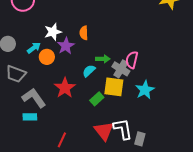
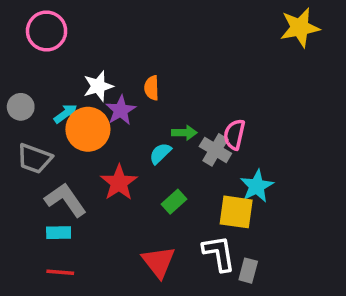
orange circle: (47, 57) -> (88, 129), size x1.6
yellow square: (114, 87) -> (236, 212), moved
red triangle: (104, 131) -> (159, 262), moved
red line: (62, 140) -> (60, 272), moved, turned 70

